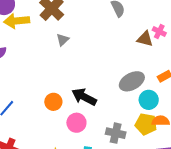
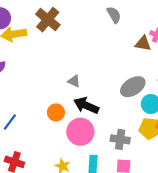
gray triangle: (63, 40) -> (74, 81), moved, turned -48
pink circle: (76, 123) -> (80, 132), size x1.4

